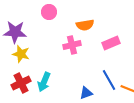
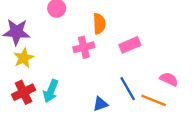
orange semicircle: (85, 25) -> (99, 24), turned -84
yellow star: (21, 54) -> (24, 58), turned 30

